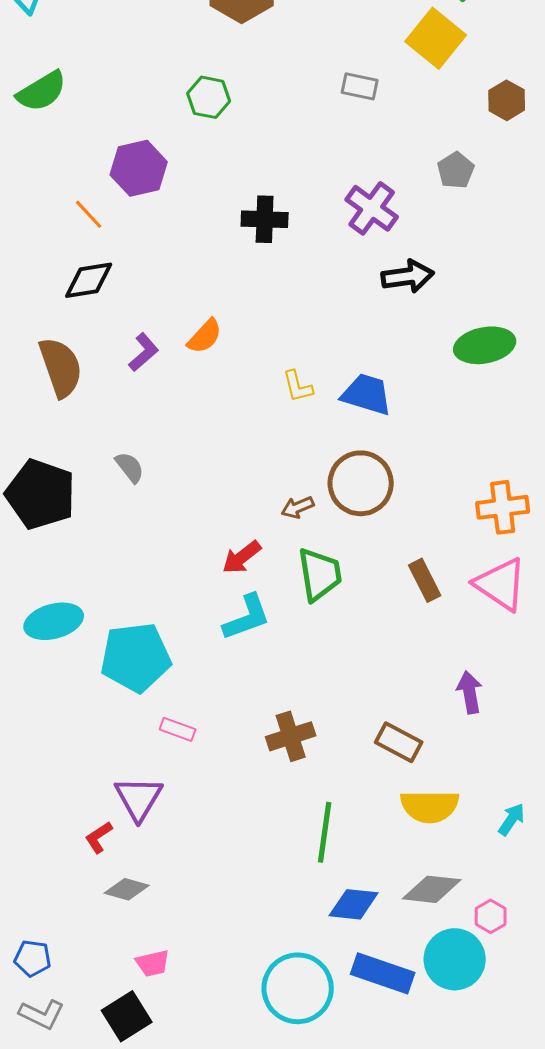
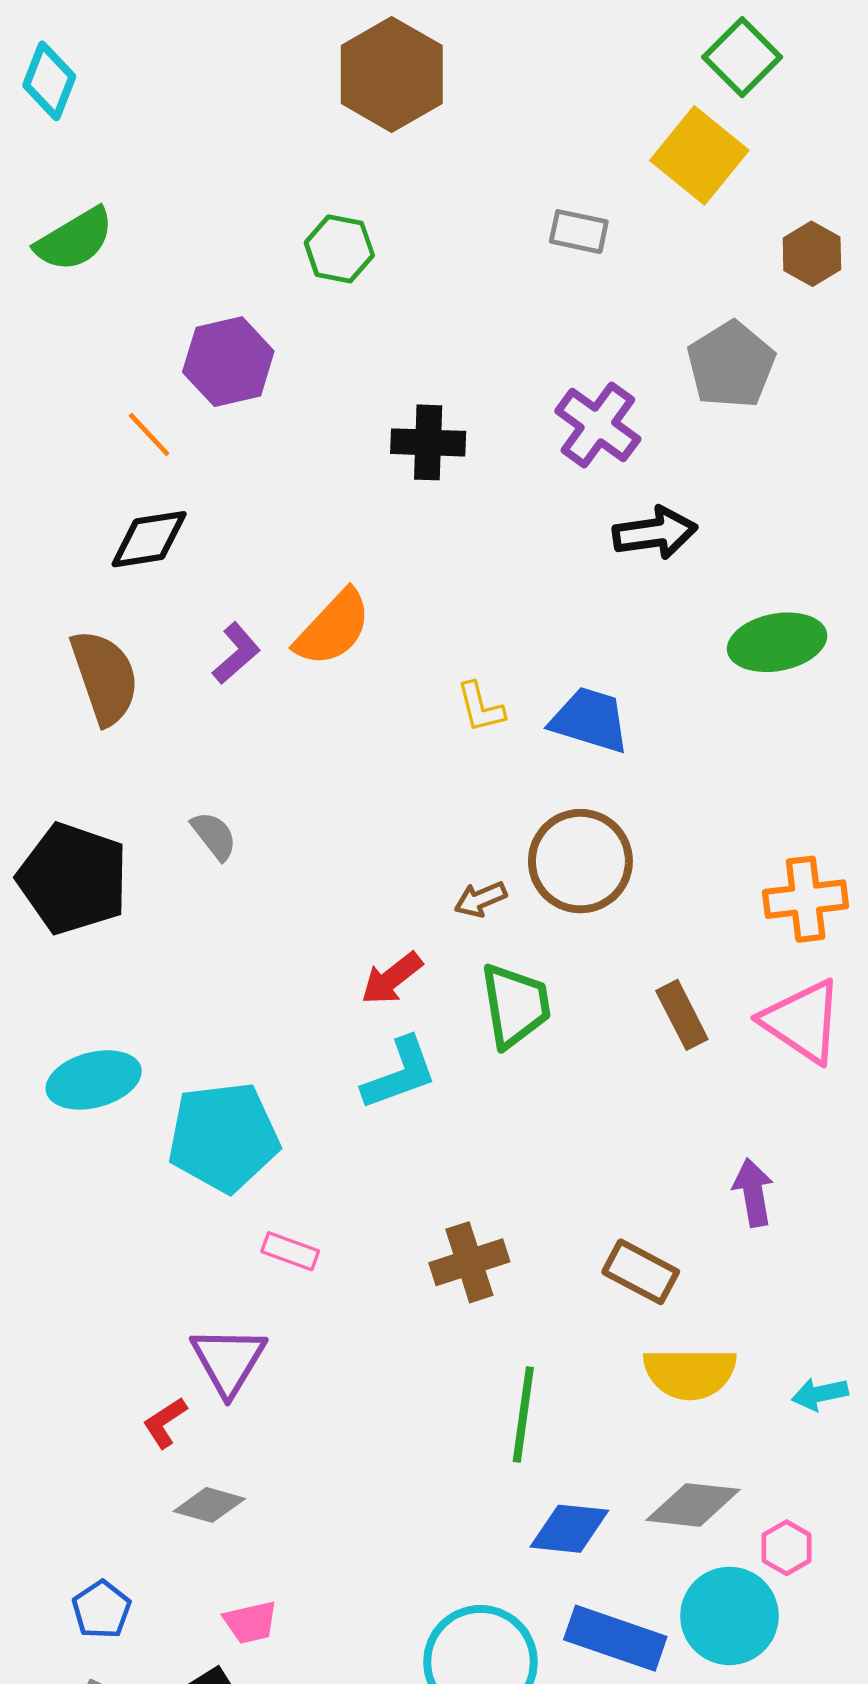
gray pentagon: (456, 170) -> (731, 365), size x1.5
orange semicircle: (205, 336) -> (333, 628), size x1.4
cyan arrow: (512, 819) -> (820, 1394), turned -136
blue pentagon: (33, 958) -> (101, 1610), moved, turned 30

